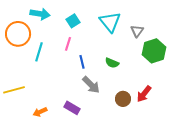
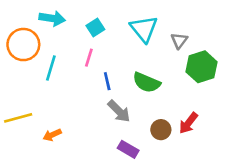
green semicircle: (112, 63) -> (146, 82), size x1.5
purple rectangle: (72, 108) -> (128, 149), moved
orange arrow: (40, 112) -> (52, 135), moved

